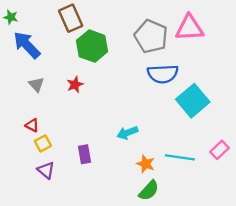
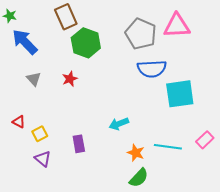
cyan square: (193, 101) -> (180, 94), turned 32
red triangle: (32, 125) -> (19, 122), moved

